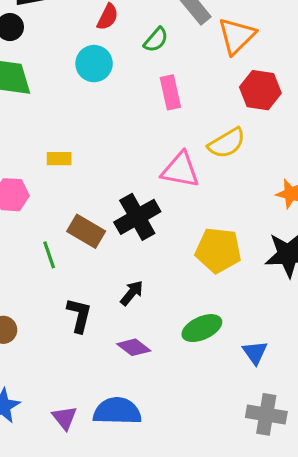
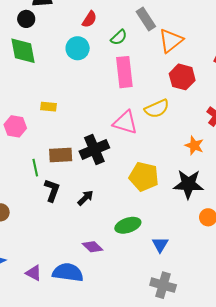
pink rectangle: (170, 92) -> (124, 72), size x1.4
brown rectangle: (86, 231) -> (61, 155), turned -40
black L-shape: (79, 315) -> (52, 190), moved
purple diamond: (134, 347) -> (93, 247), moved
purple triangle: (65, 418) -> (34, 273), turned -30

